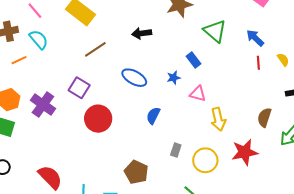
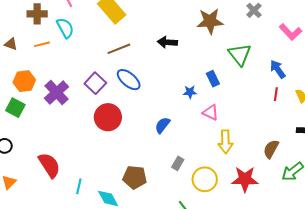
blue ellipse: (134, 78) -> (129, 80), moved
brown pentagon: (136, 172) -> (135, 177), turned -30

